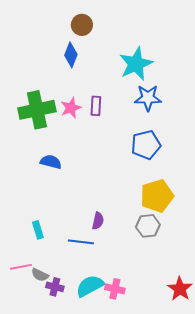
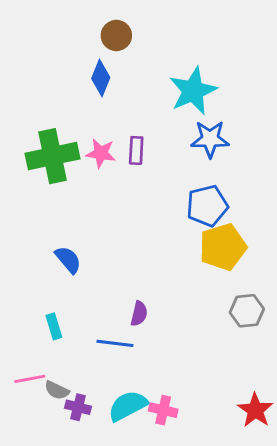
pink star: (71, 108) -> (101, 153), turned 30
blue semicircle: (51, 162) -> (68, 260), moved, turned 35
yellow pentagon: (157, 196) -> (223, 247), moved
gray hexagon: (148, 226) -> (247, 311), moved

